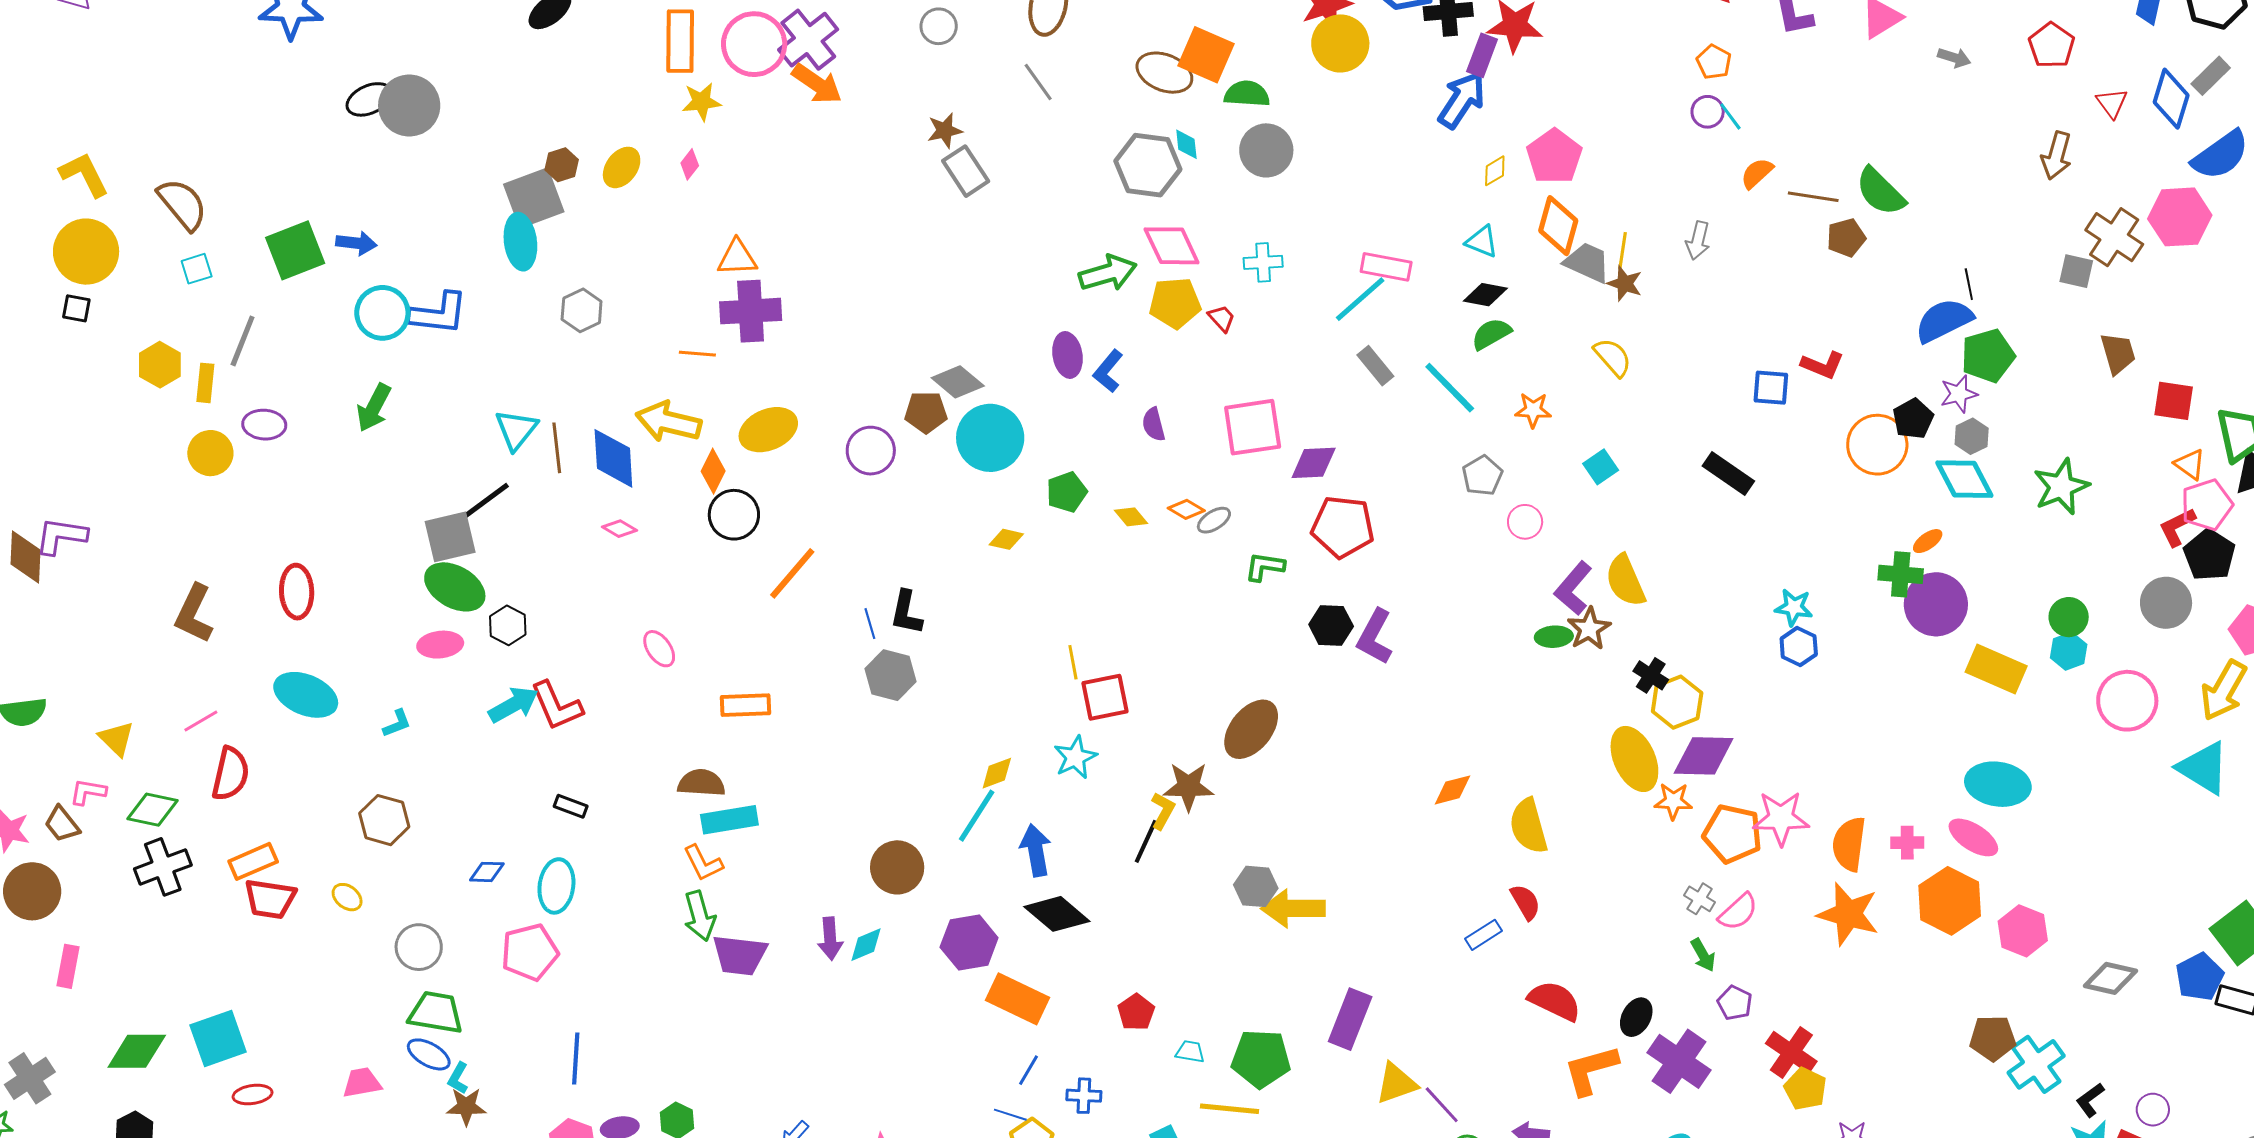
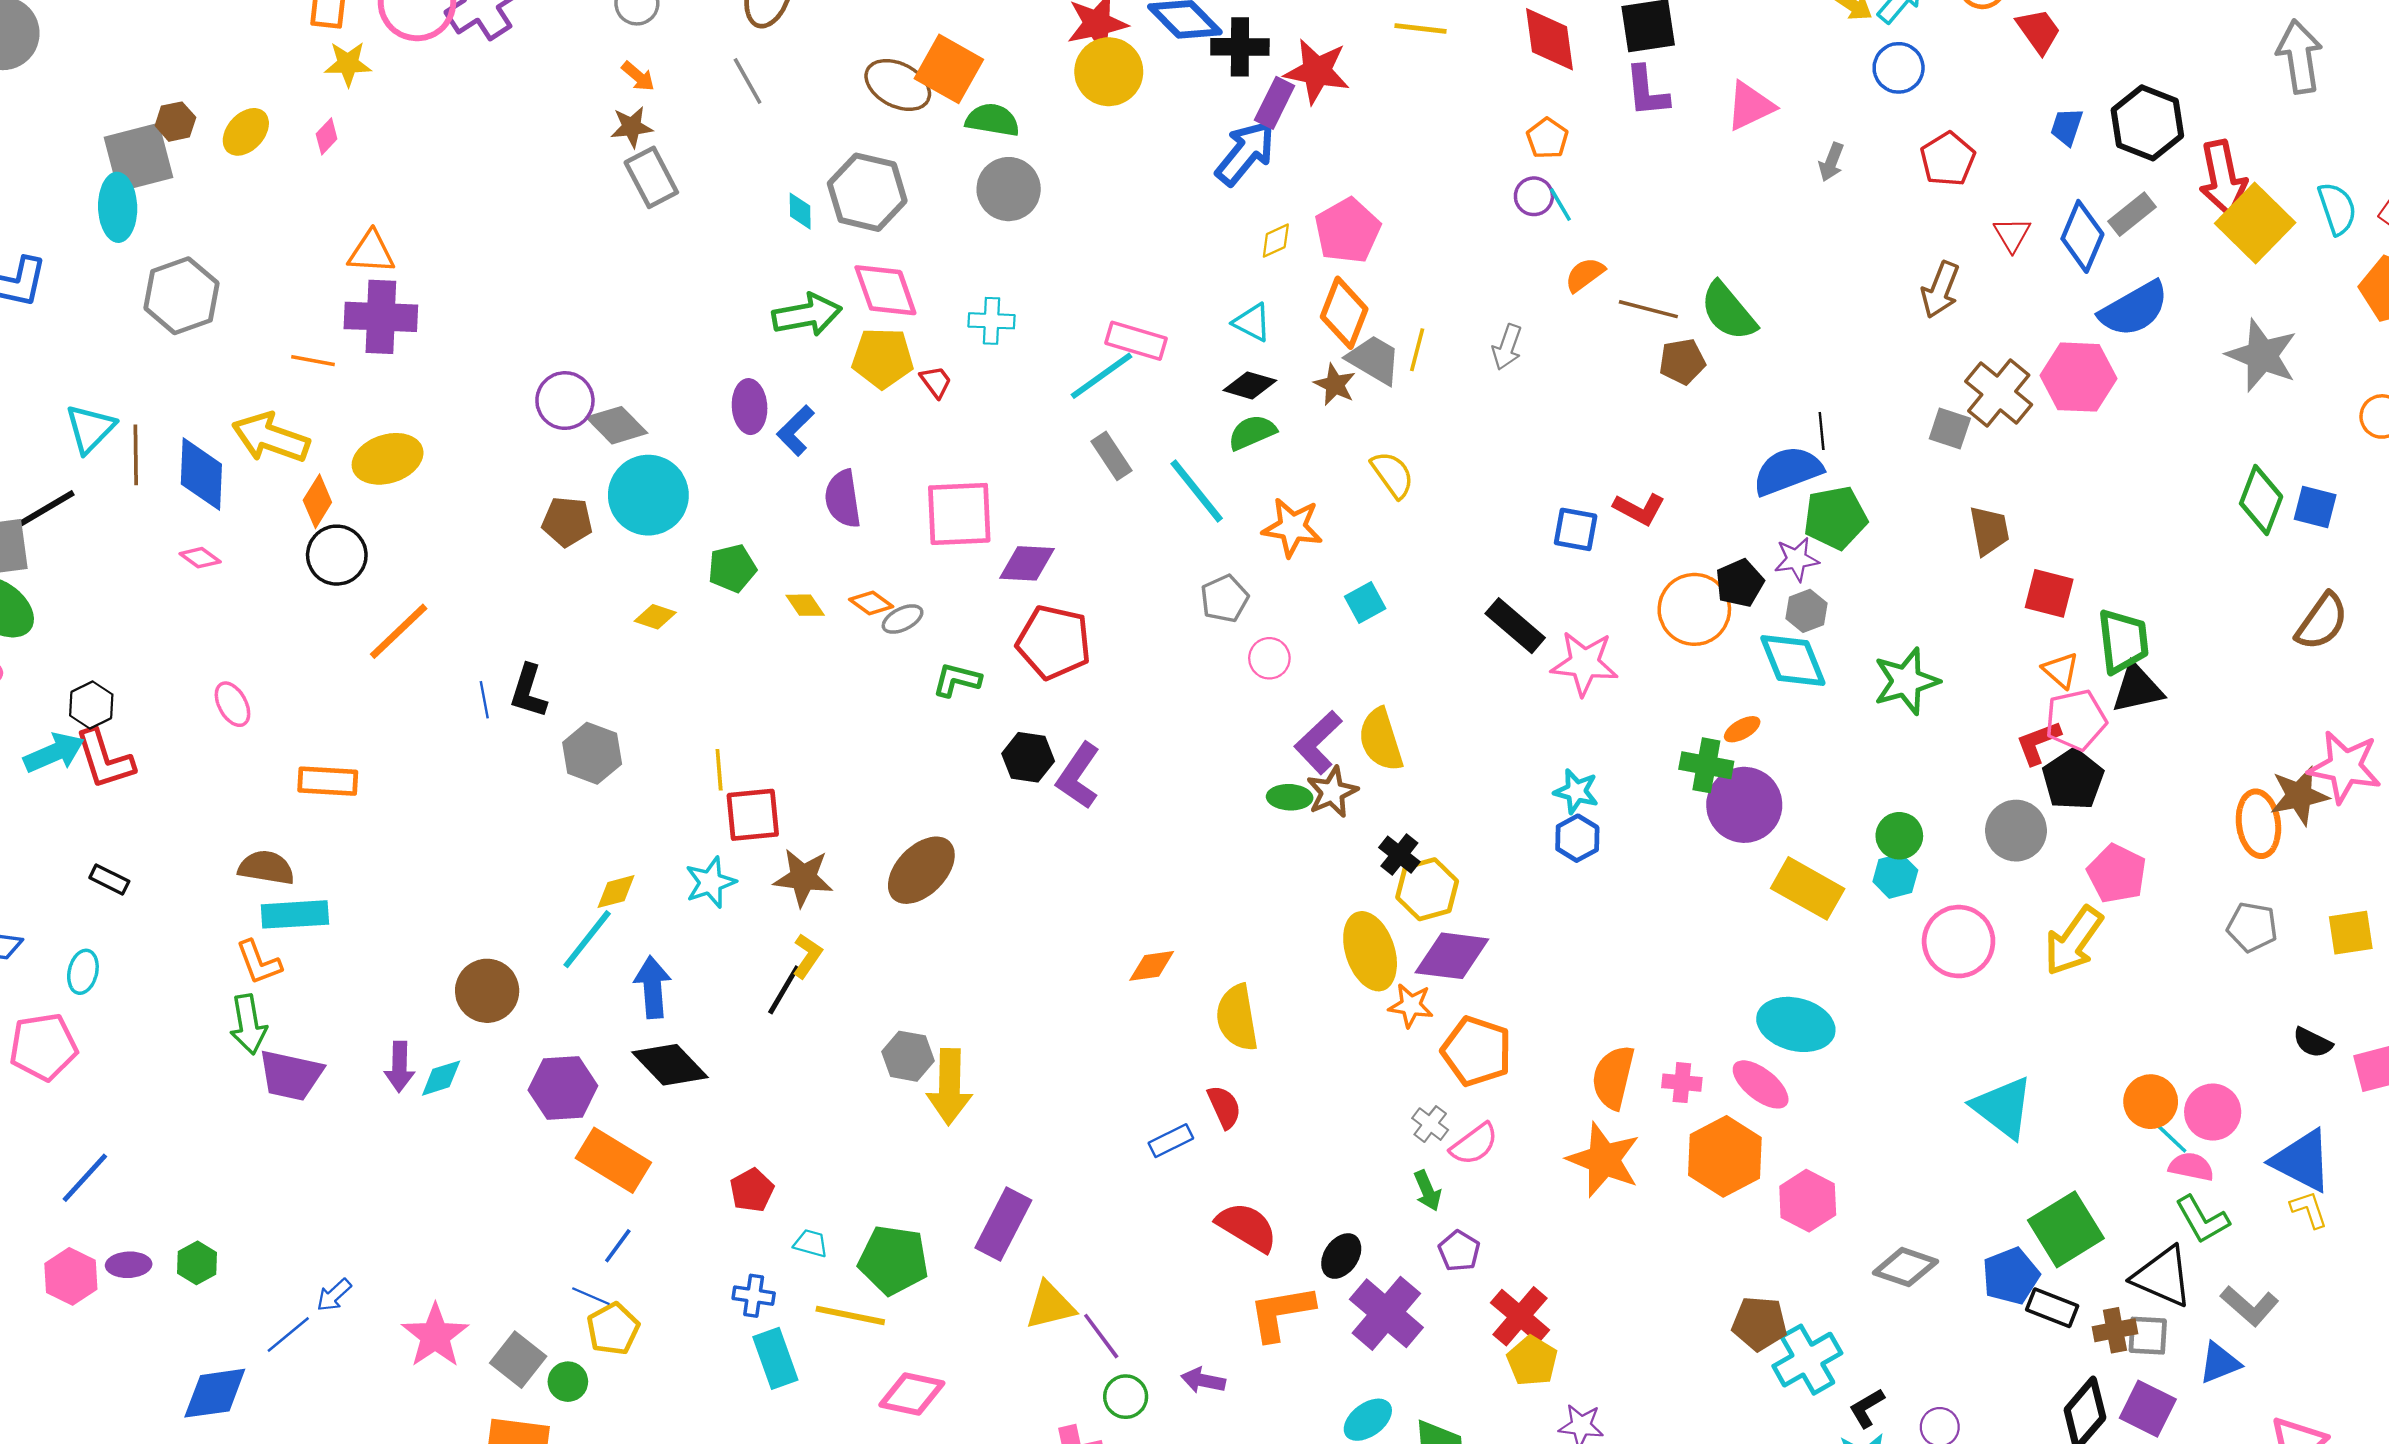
gray arrow: (1954, 58) -> (1831, 162), turned 88
orange arrow: (817, 84) -> (638, 76), moved, size x0.6
cyan diamond: (1186, 144) -> (800, 211), moved
brown star: (1625, 284) -> (1335, 385), moved
gray hexagon: (582, 310) -> (181, 296), size x1.5
orange star: (1533, 410) -> (1292, 527), size x1.4
brown pentagon: (926, 412) -> (567, 522), moved
purple semicircle: (1154, 424) -> (843, 499), size x1.4
purple circle: (871, 451) -> (565, 401), moved
black hexagon: (508, 625) -> (91, 705), moved
gray hexagon: (890, 675) -> (592, 753), moved
cyan triangle: (2203, 768) -> (2003, 1108), moved
brown star: (1189, 787) -> (803, 878), moved
pink star: (1781, 818) -> (1584, 663), moved
cyan ellipse: (556, 886) -> (83, 972), size x0.7
yellow arrow: (1293, 909) -> (949, 1087), turned -94
blue line: (576, 1059) -> (85, 1178), turned 33
blue cross: (1084, 1096) -> (754, 1296), moved

